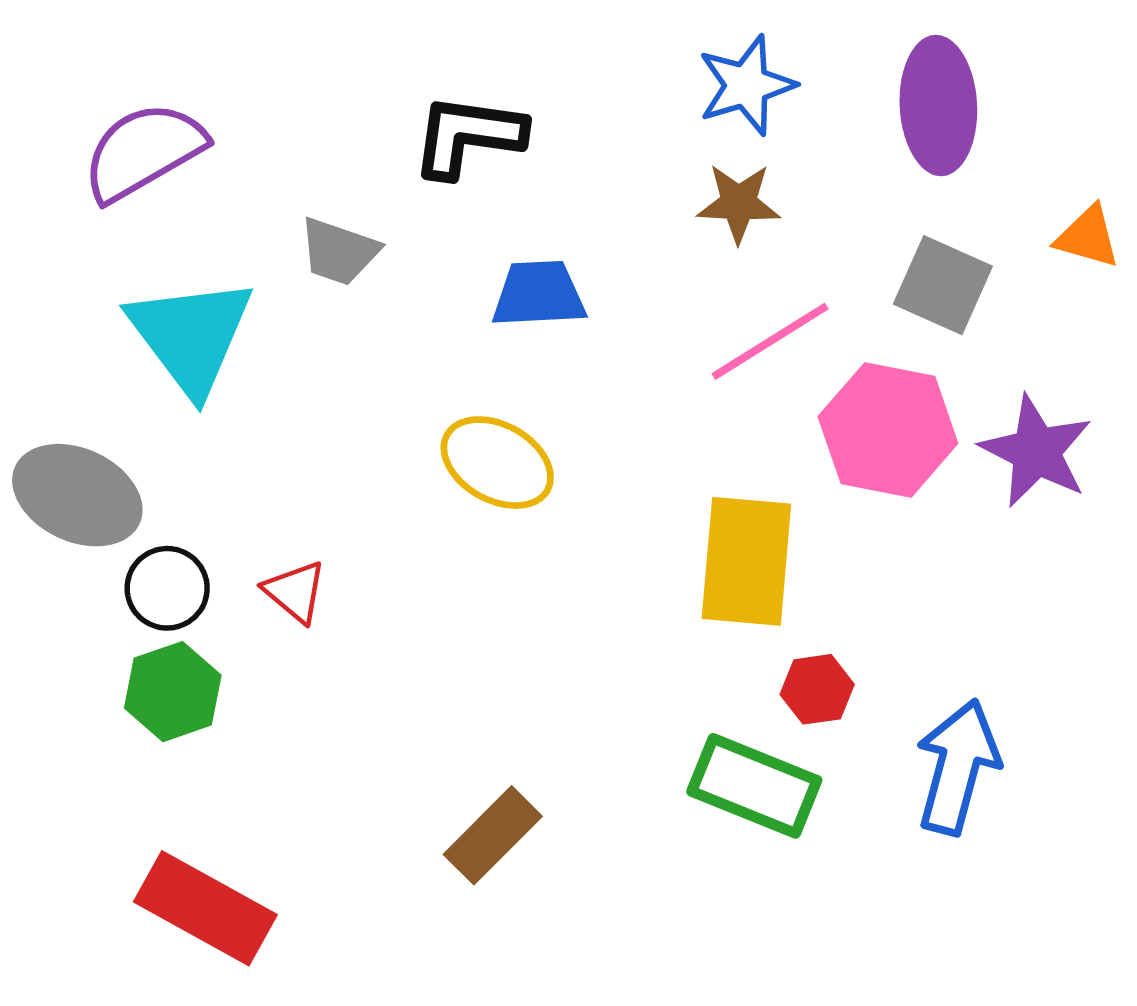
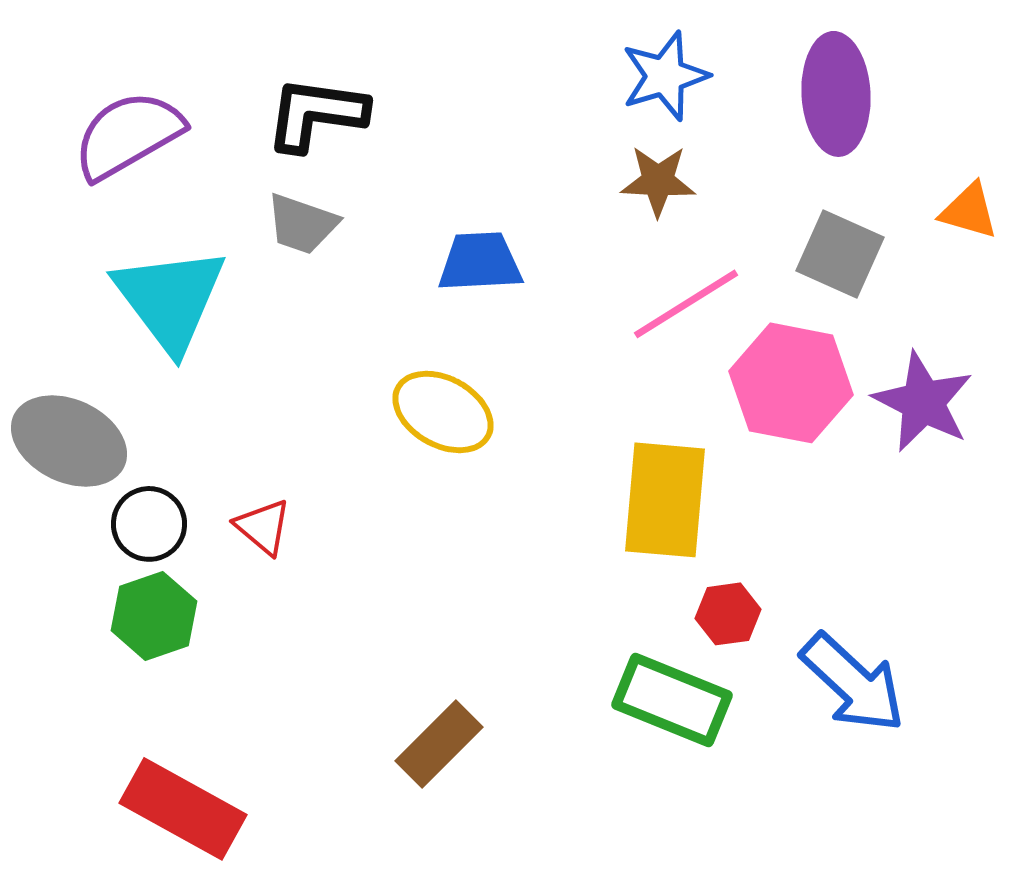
black L-shape: (468, 136) -> (316, 114), moved
blue arrow: (958, 767) -> (853, 683), turned 118

